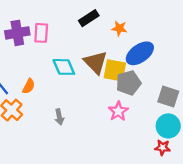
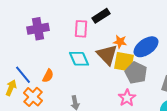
orange star: (119, 28) -> (120, 42), moved
pink rectangle: (41, 33) -> (81, 29), moved
gray pentagon: (128, 83) -> (136, 73), turned -30

